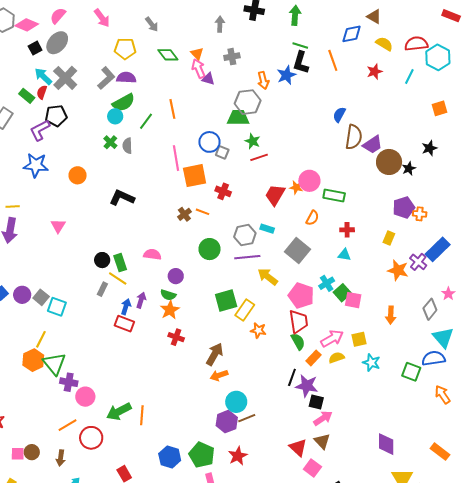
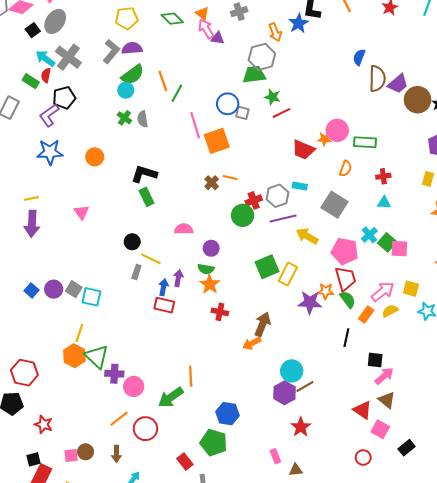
orange line: (172, 109) -> (163, 81), moved
green line: (146, 121) -> (177, 93), moved
red cross: (223, 191) -> (254, 200), moved, turned -35
red trapezoid: (275, 195) -> (303, 150), turned -90
green rectangle: (120, 263) -> (147, 197), moved
orange star: (258, 330) -> (326, 291), moved
yellow square: (359, 339) -> (411, 289), turned 35
orange arrow: (219, 375) -> (252, 343), moved
purple star: (307, 386) -> (310, 302), moved
orange line: (142, 415) -> (191, 376), moved
green pentagon: (202, 455) -> (214, 443), moved
blue hexagon: (170, 457) -> (227, 414), moved

